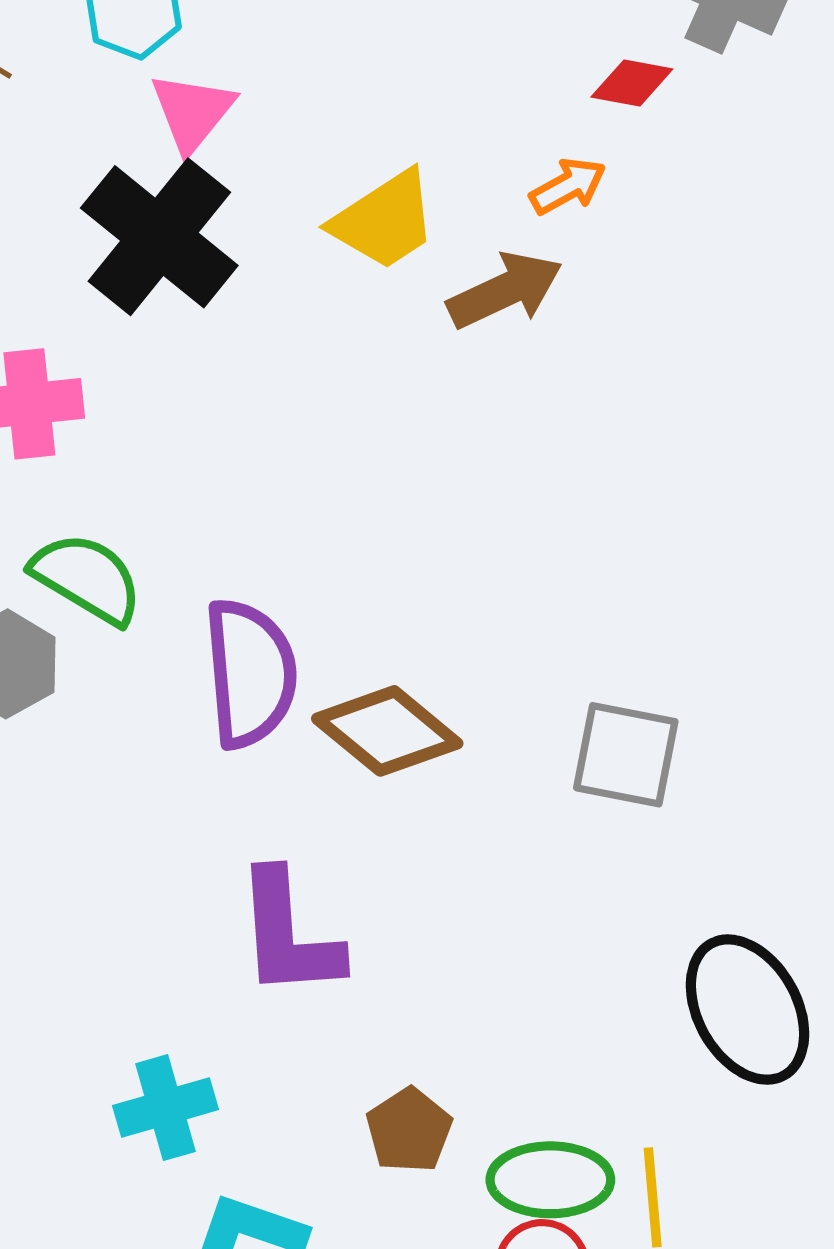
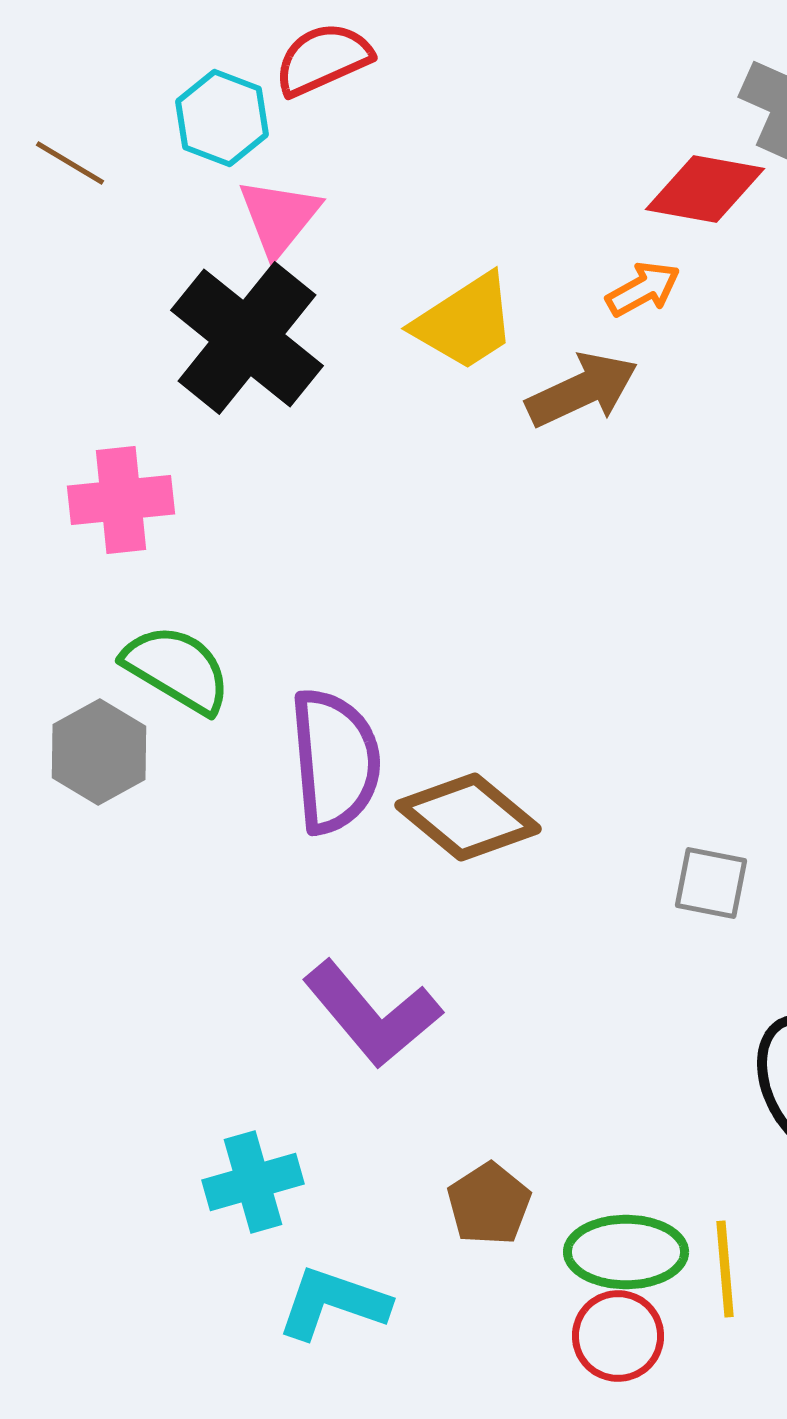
red diamond: (632, 83) -> (705, 189), size x1.5
gray square: (626, 755) -> (711, 883), moved, size x0.7
purple L-shape: (288, 934) -> (372, 1014), turned -36

